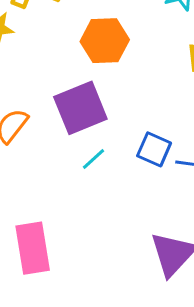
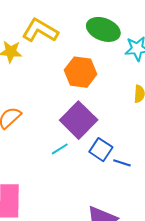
purple square: (80, 108) -> (79, 120), moved, turned -33

